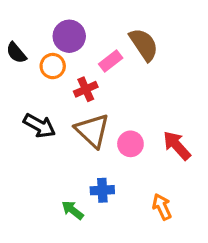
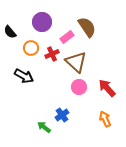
orange circle: (53, 66) -> (31, 48), moved
brown triangle: (92, 131) -> (76, 62), moved
blue cross: (102, 190) -> (62, 115), turned -32
orange arrow: (162, 207) -> (105, 119), moved

